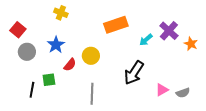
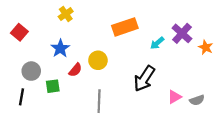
yellow cross: (61, 13) -> (66, 14), turned 32
gray circle: (27, 52) -> (31, 71), moved
black line: (32, 90) -> (22, 97), moved

